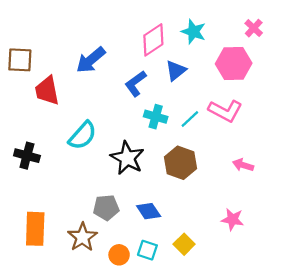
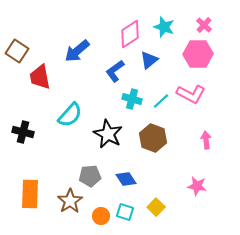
pink cross: (254, 28) -> (204, 25), moved
brown square: (20, 60) -> (17, 51), turned 30
pink arrow: (243, 165) -> (206, 140), turned 66

